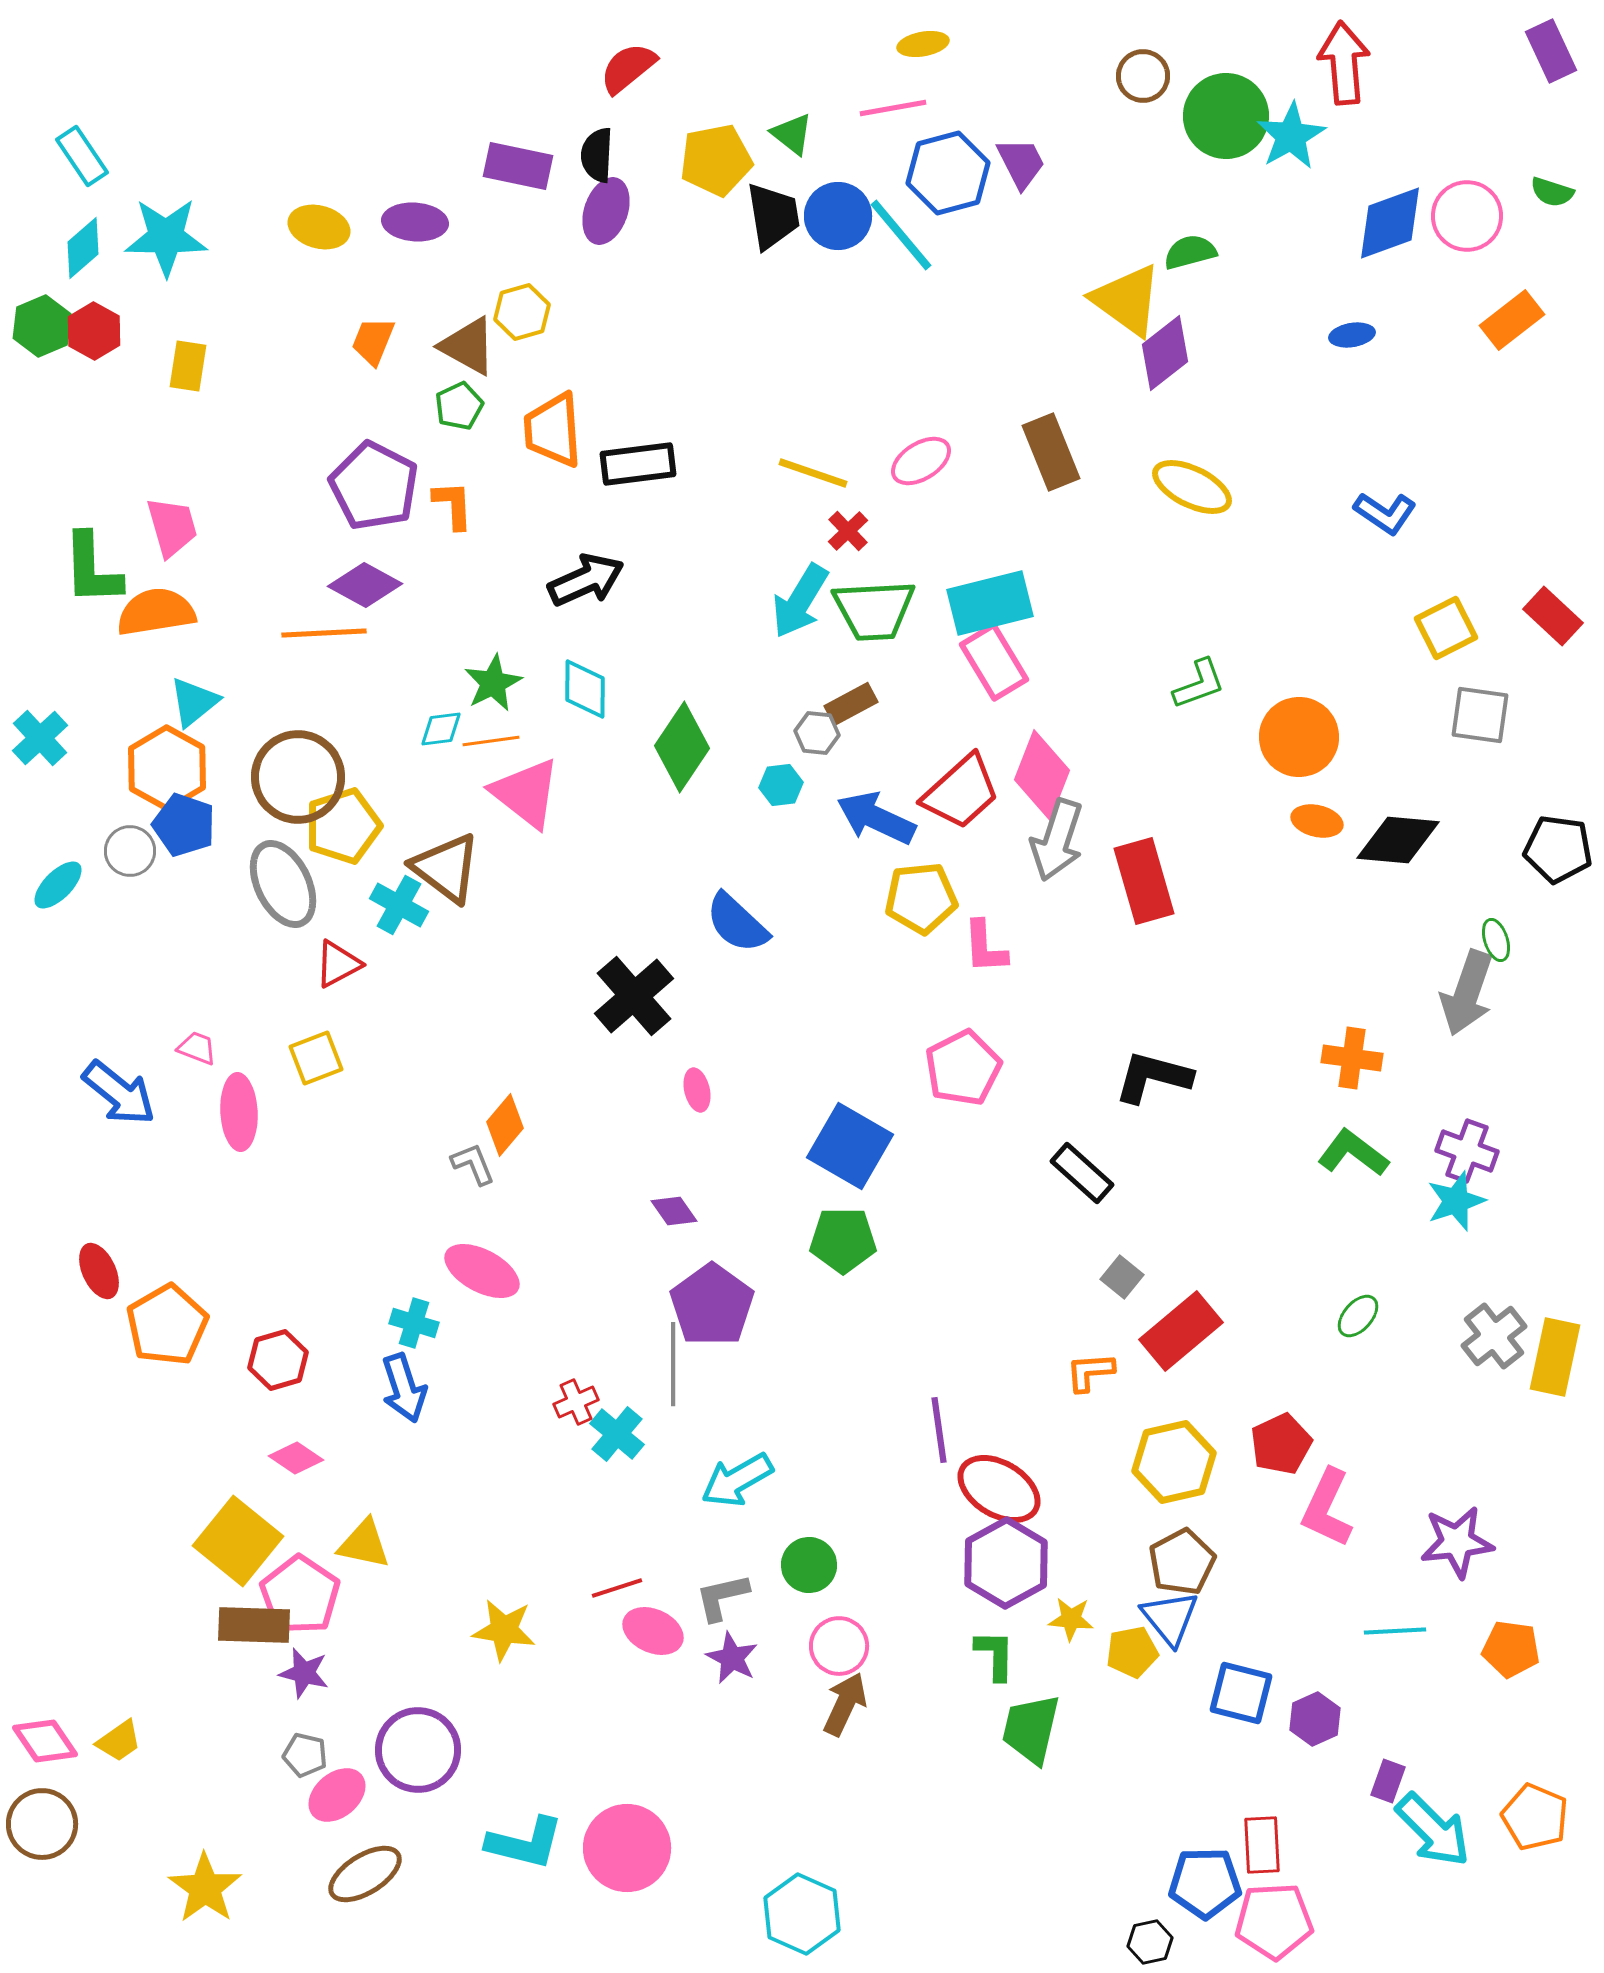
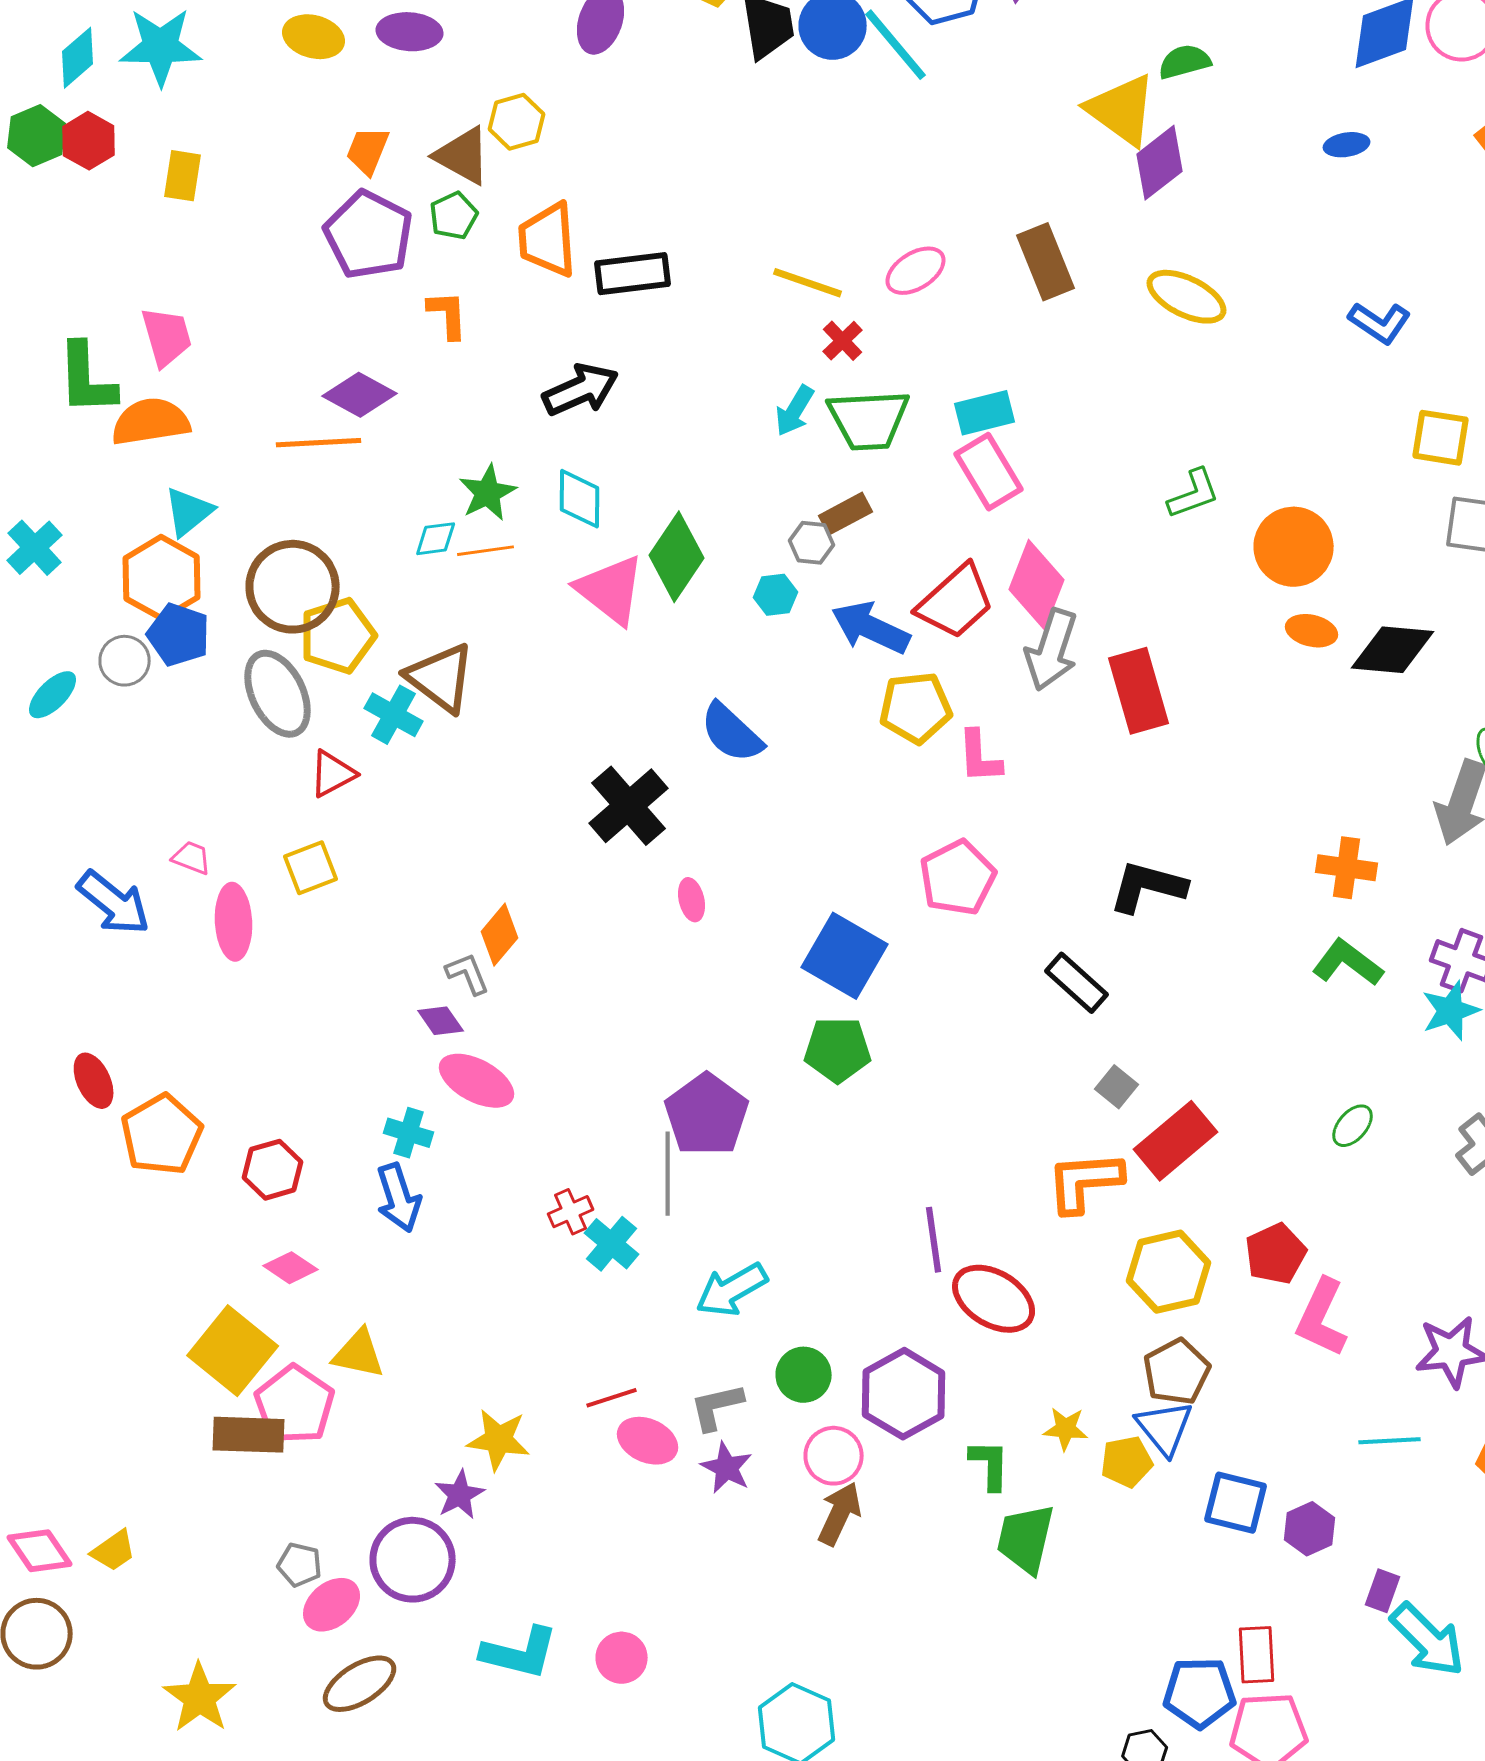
purple pentagon: (374, 486) -> (369, 235), moved
cyan arrow: (800, 601) -> (795, 411), size x0.7
cyan rectangle: (990, 603) -> (985, 413), size x0.7
yellow square: (1446, 628) -> (1441, 438), turned 36
pink triangle: (526, 793) -> (611, 590), moved
purple diamond: (674, 1211) -> (441, 1021), moved
orange L-shape: (1090, 1372) -> (1085, 1182), size x1.6
purple hexagon: (1006, 1563) -> (904, 1394), moved
purple star: (304, 1673) -> (460, 1495), moved, turned 30
pink circle: (627, 1848) -> (622, 1658), size x0.6

